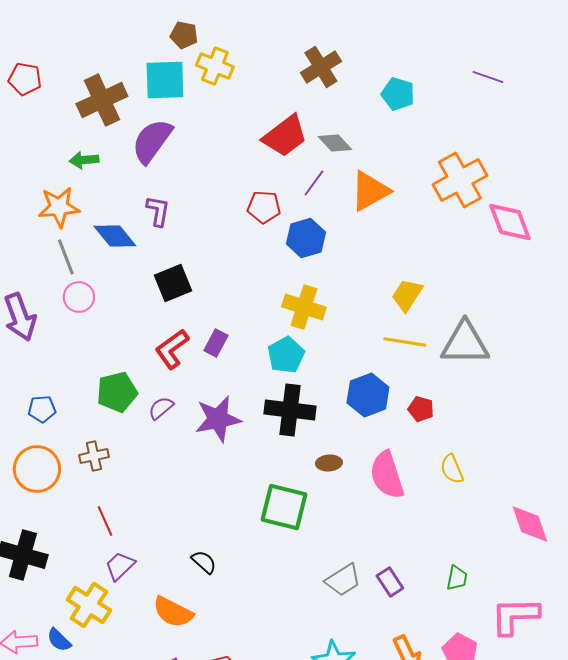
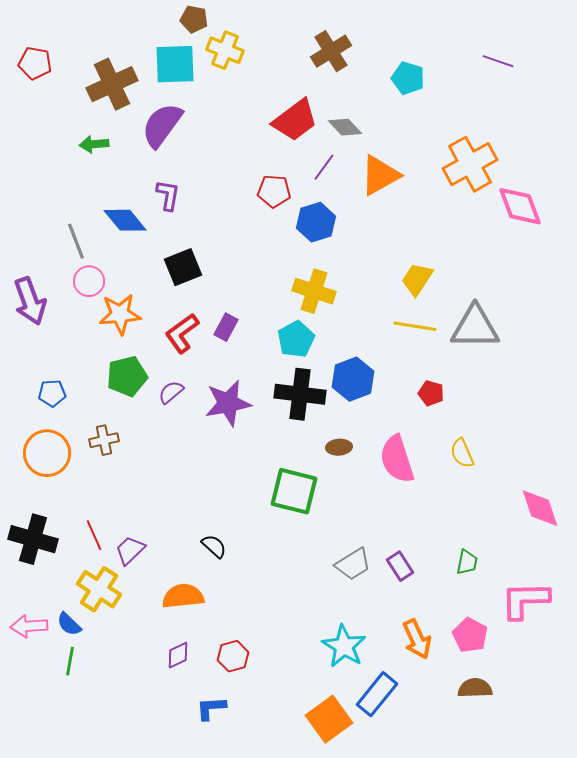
orange star: (59, 207) -> (120, 314), moved
blue hexagon: (368, 395) -> (353, 379), moved
red line: (105, 521) -> (94, 535), moved
orange semicircle: (173, 612) -> (183, 596), turned 147

